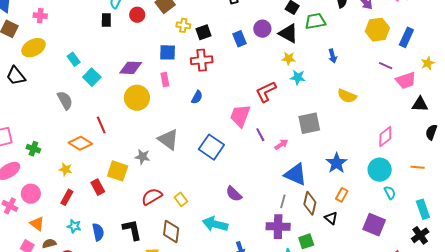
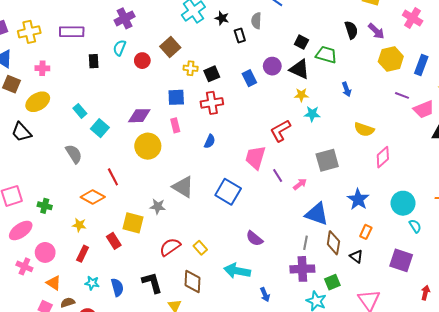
black rectangle: (106, 20) -> (94, 61), moved
green trapezoid: (315, 21) -> (326, 55), turned 30
pink diamond: (385, 137) -> (383, 157), moved

